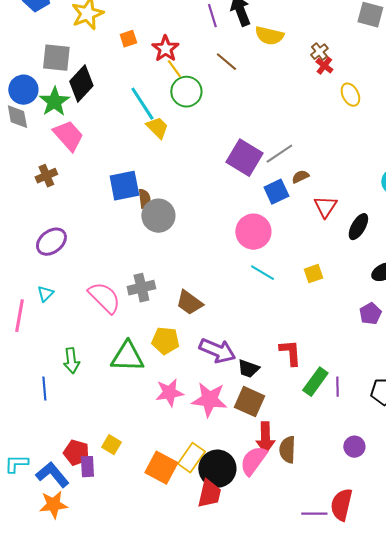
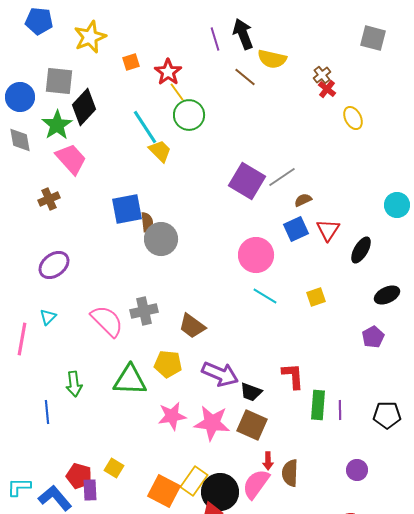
brown line: (226, 62) -> (245, 77), moved
blue circle: (23, 90) -> (20, 97), moved
blue square: (276, 192) -> (296, 229), moved
green rectangle: (315, 382) -> (318, 405), turned -32
red arrow: (265, 438) -> (268, 461), size x0.6

